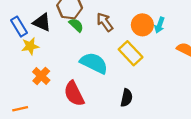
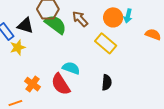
green semicircle: (76, 25) -> (55, 24), size x1.6
cyan semicircle: (94, 63) -> (71, 68), moved, size x0.7
orange cross: (41, 76) -> (33, 84), moved

